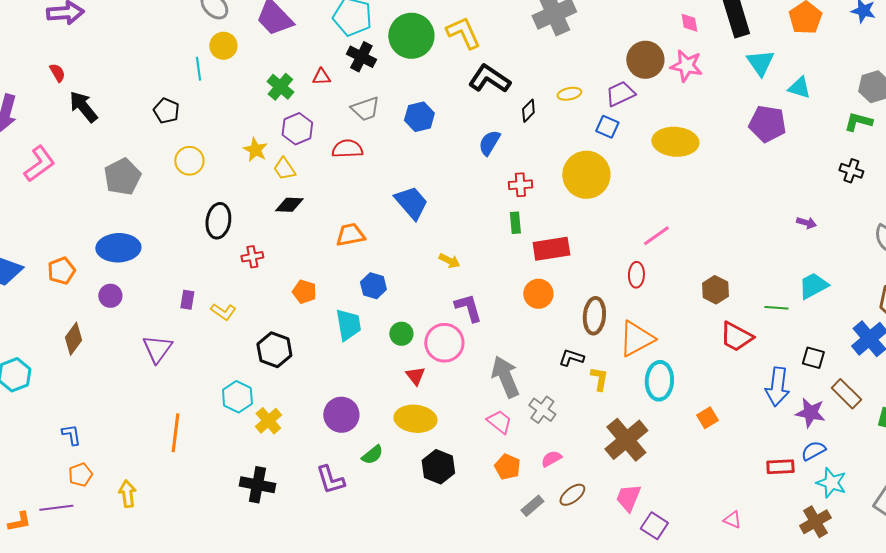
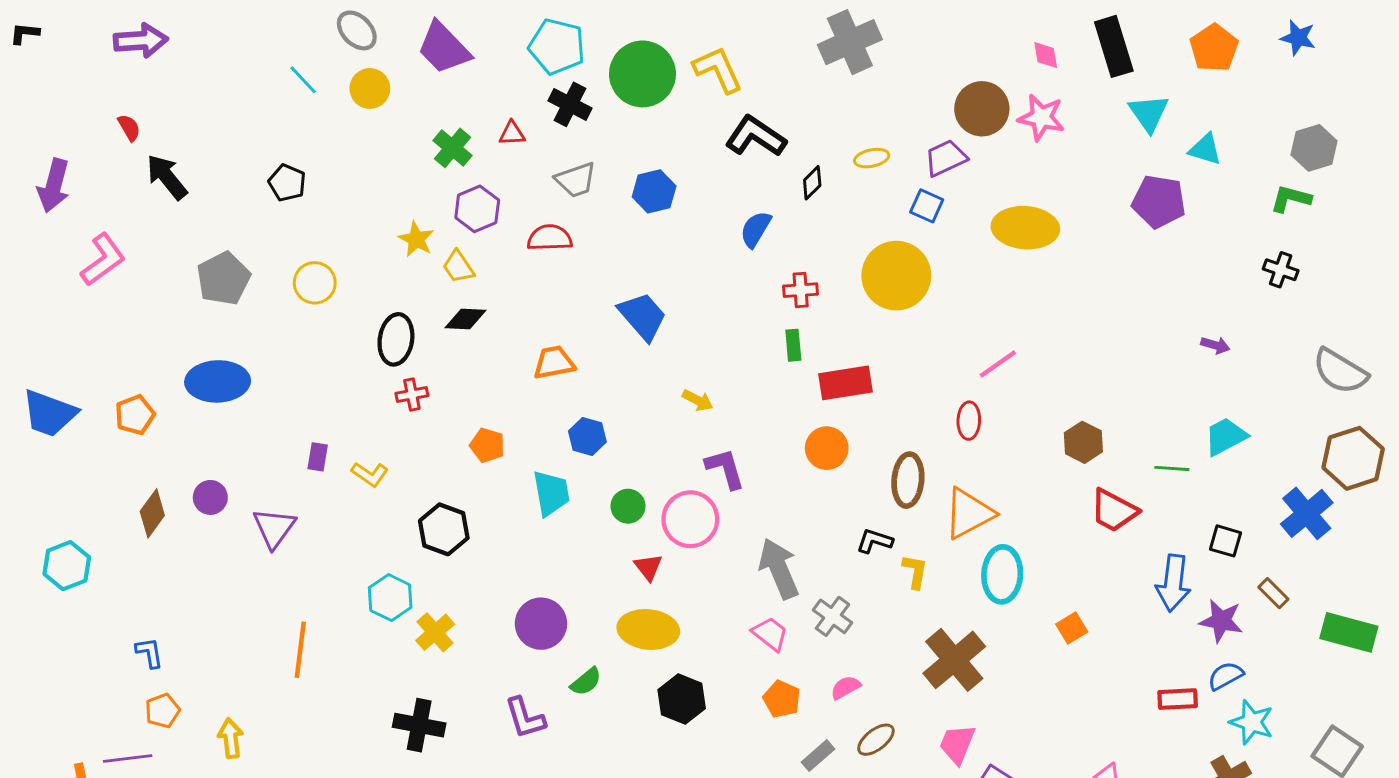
cyan line: (198, 69) -> (303, 80), moved, turned -35
yellow circle: (189, 161) -> (315, 283), moved
black ellipse: (218, 221) -> (396, 339), moved
purple circle: (110, 296) -> (210, 497), moved
brown rectangle: (846, 394) -> (1273, 593), size x0.7

